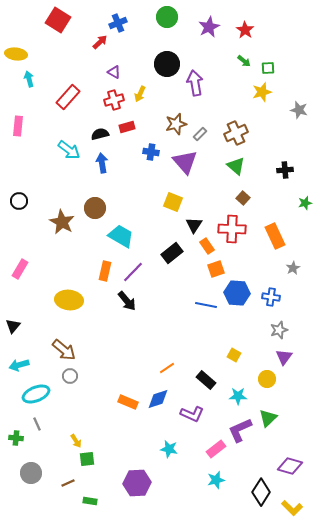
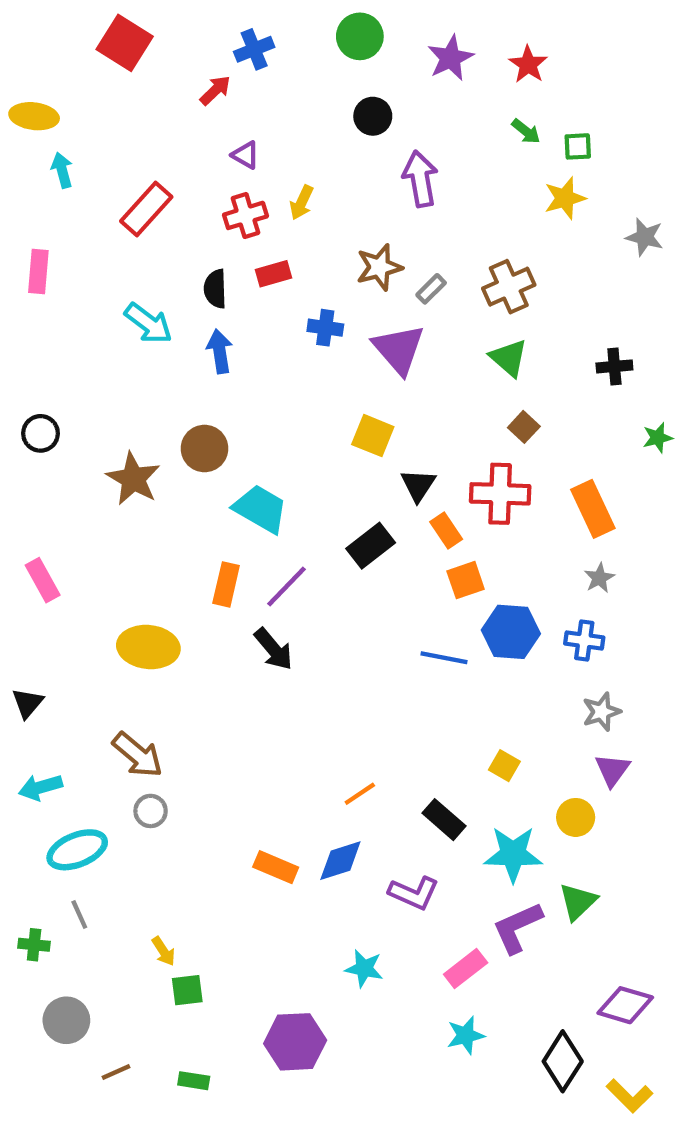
black circle: (167, 64) -> (373, 116), moved, size x0.7
black semicircle: (100, 134) -> (215, 289), turned -78
gray star: (293, 268) -> (599, 578), moved
pink rectangle: (20, 269) -> (43, 580), turned -60
cyan star: (238, 396) -> (513, 854), size x1.5
brown line: (68, 483) -> (116, 1072), moved

